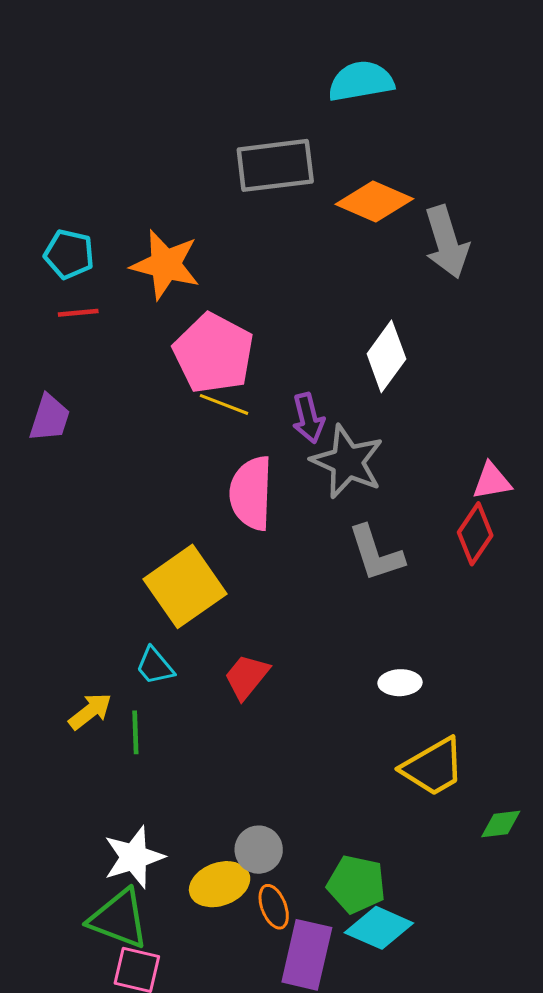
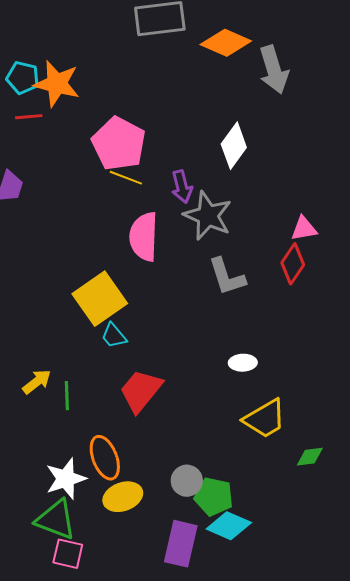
orange star: (165, 265) -> (57, 84), moved
cyan trapezoid: (155, 666) -> (114, 336), moved
red trapezoid: (247, 677) -> (141, 391), moved, size x1.4
gray circle: (259, 850) -> (187, 481), moved
orange ellipse: (274, 907) -> (105, 458), moved, size x1.5

